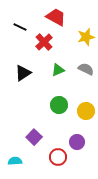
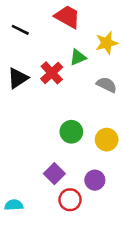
red cross: (44, 42) -> (52, 73), moved
green triangle: (58, 70) -> (78, 57), moved
black triangle: (23, 73) -> (18, 78), moved
purple square: (34, 137) -> (54, 174), moved

